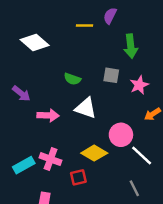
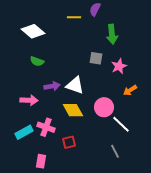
green semicircle: (72, 79) -> (37, 61), moved
purple arrow: (21, 94) -> (52, 86), moved, turned -49
pink arrow: (48, 115) -> (29, 100), moved
yellow diamond: (94, 153) -> (73, 110), moved, turned 30

